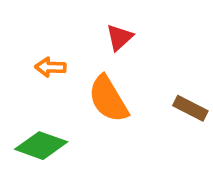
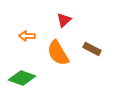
brown rectangle: (190, 108) -> (92, 49), moved

